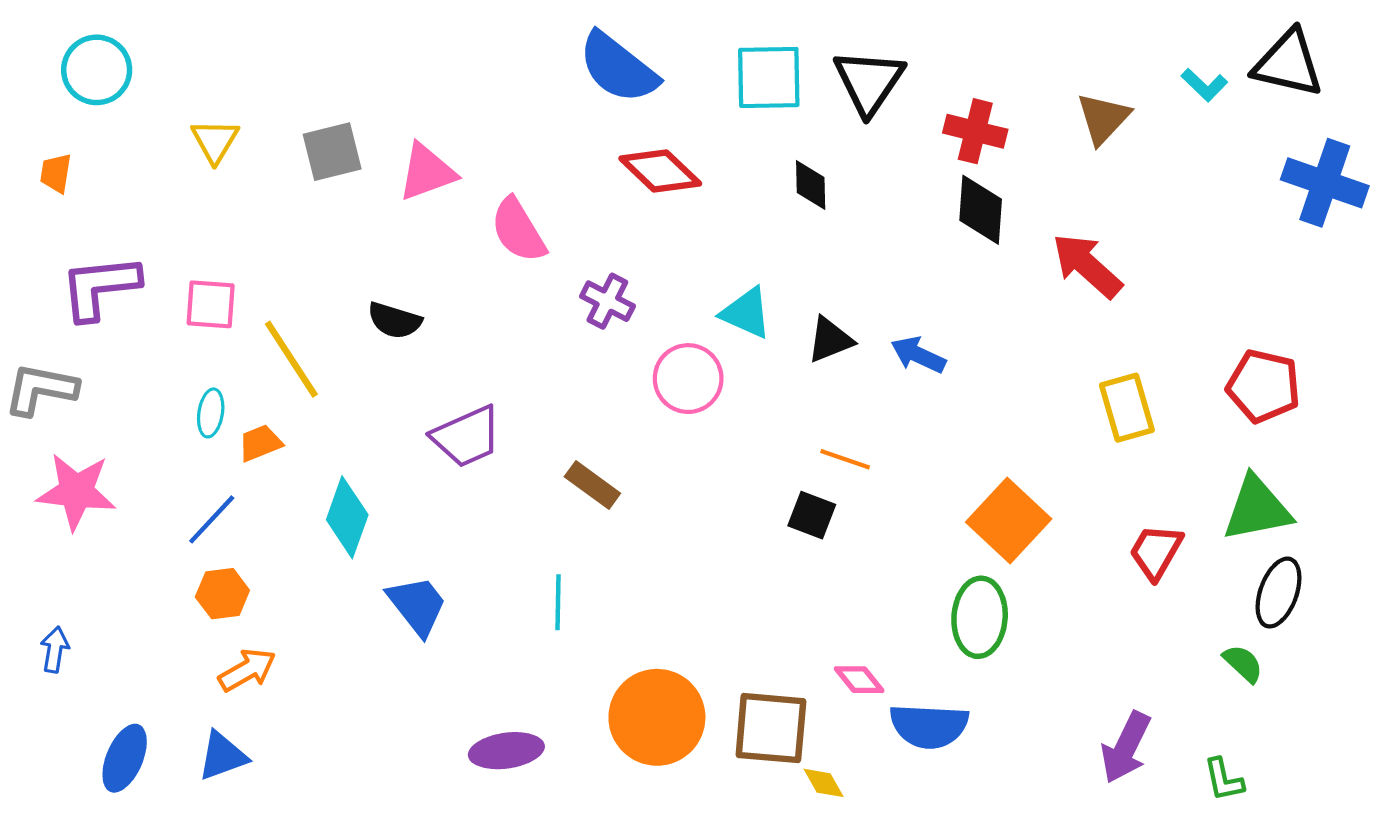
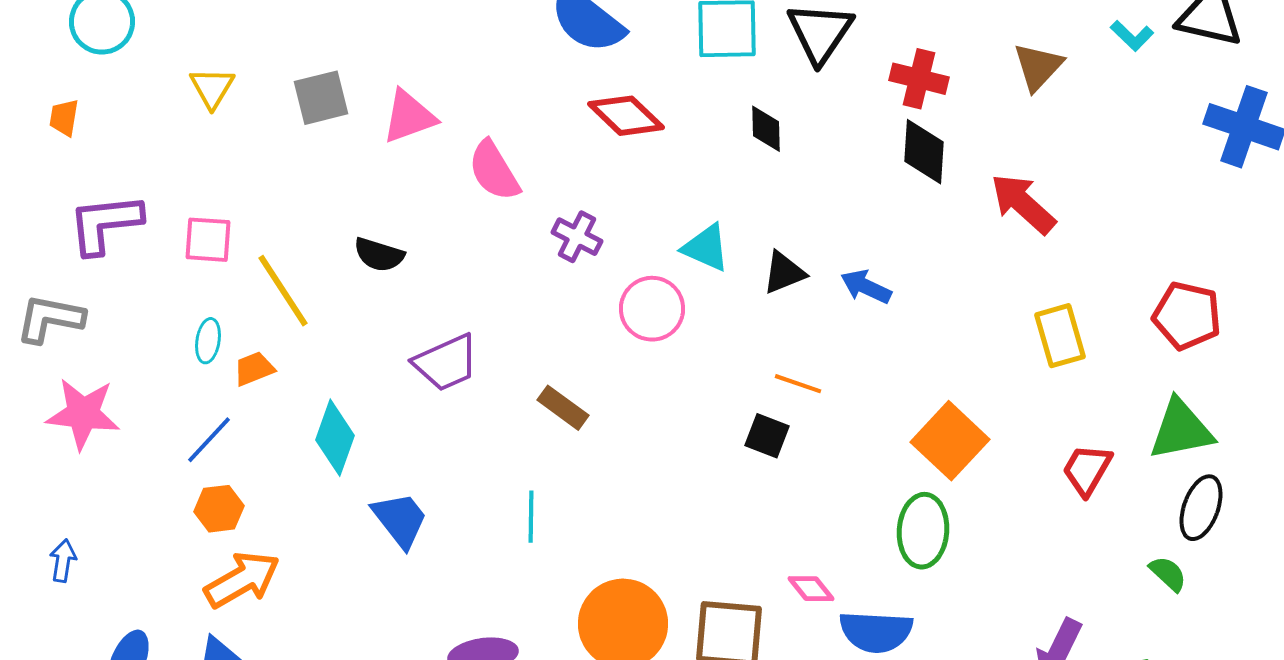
orange arrow: (247, 670) -> (242, 580), size x1.4

